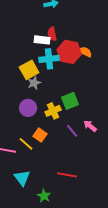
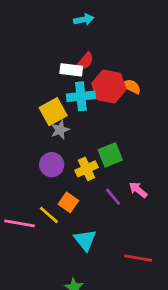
red semicircle: (52, 34) -> (85, 61), turned -128
red line: (67, 175) -> (138, 258), moved
cyan triangle: (22, 178) -> (85, 240), moved

